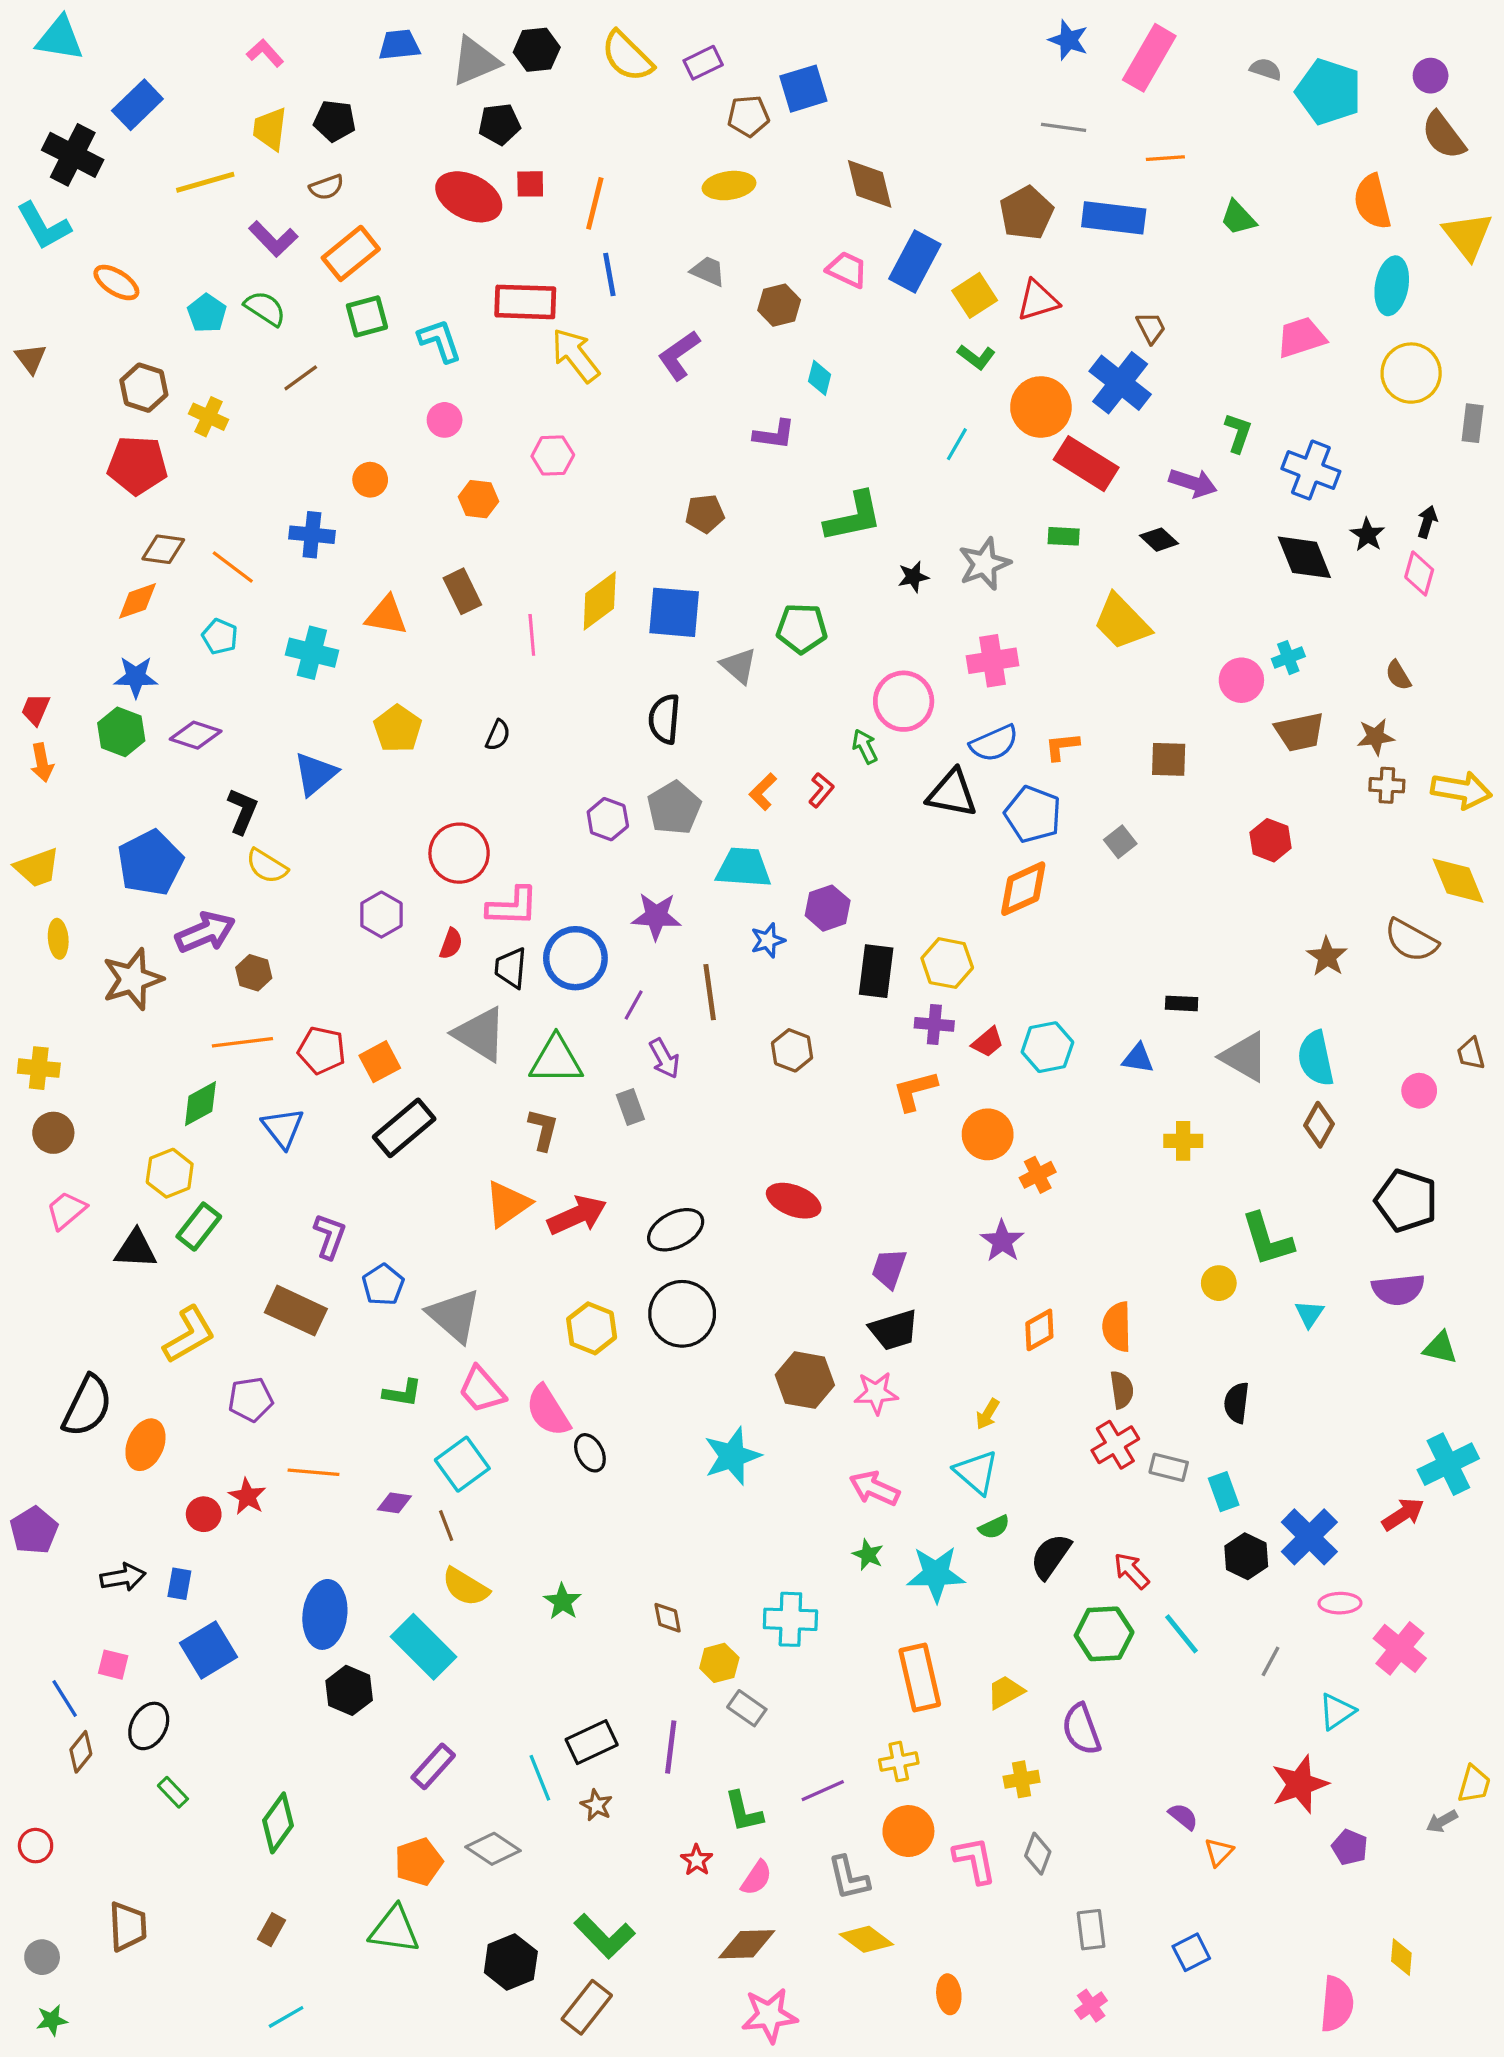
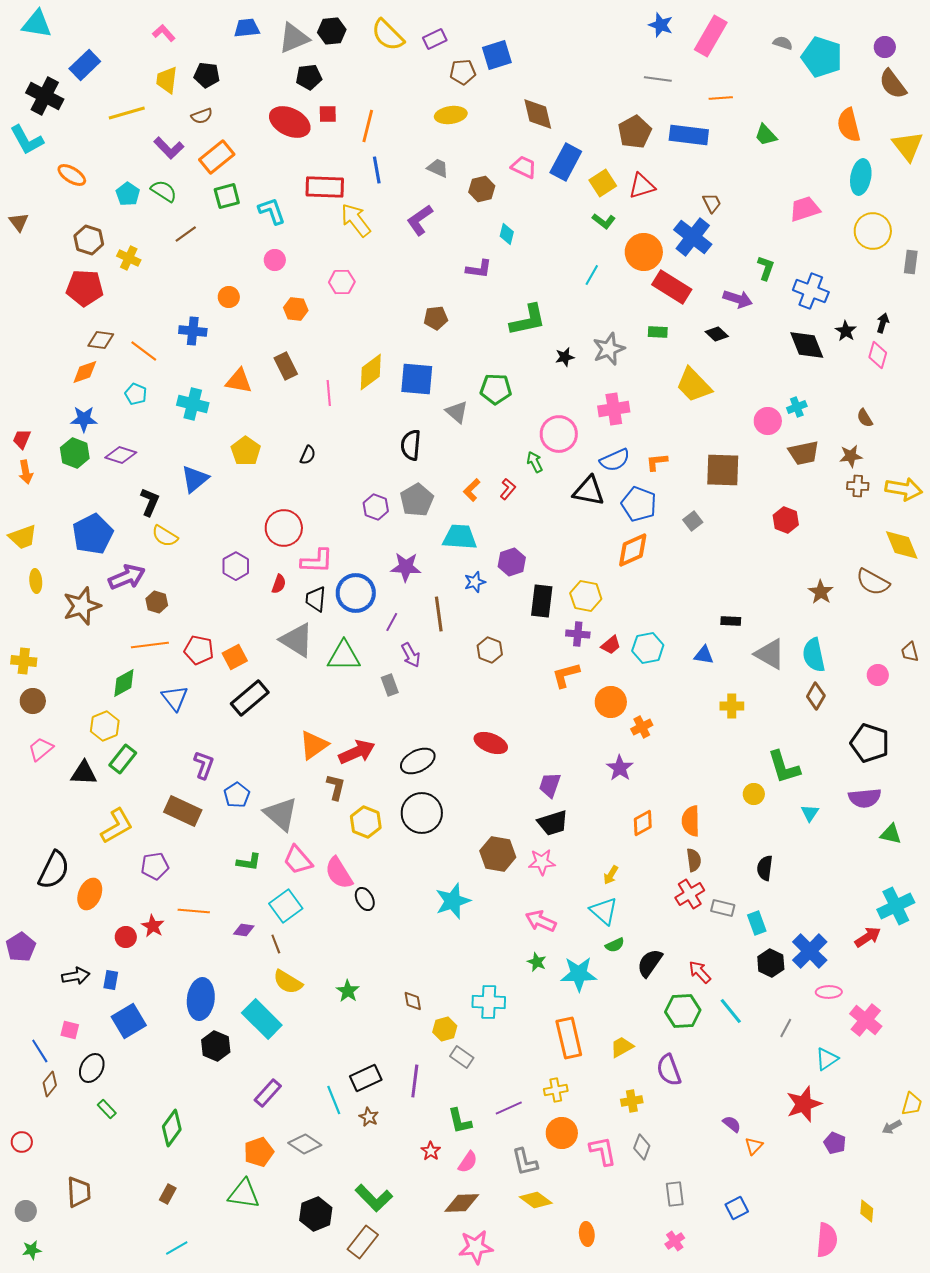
brown square: (1169, 759) -> (723, 470), size x1.5
brown L-shape: (543, 1130) -> (336, 787), moved

